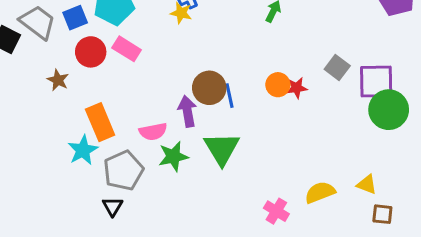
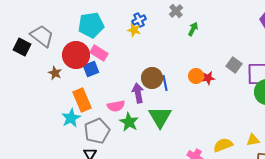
blue square: (75, 18) -> (91, 69), moved
red circle: (91, 52) -> (76, 55), size x1.4
green star: (173, 156) -> (129, 122), turned -30
yellow triangle: (367, 185) -> (253, 140), turned -32

